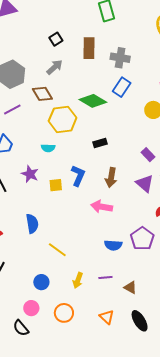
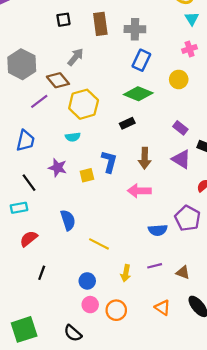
black square: (56, 39) -> (63, 20), turned 32
gray arrow: (55, 67) -> (75, 57), moved
green diamond: (93, 101) -> (138, 94), moved
purple line: (12, 110) -> (39, 101), moved
pink circle: (31, 308) -> (90, 305), moved

